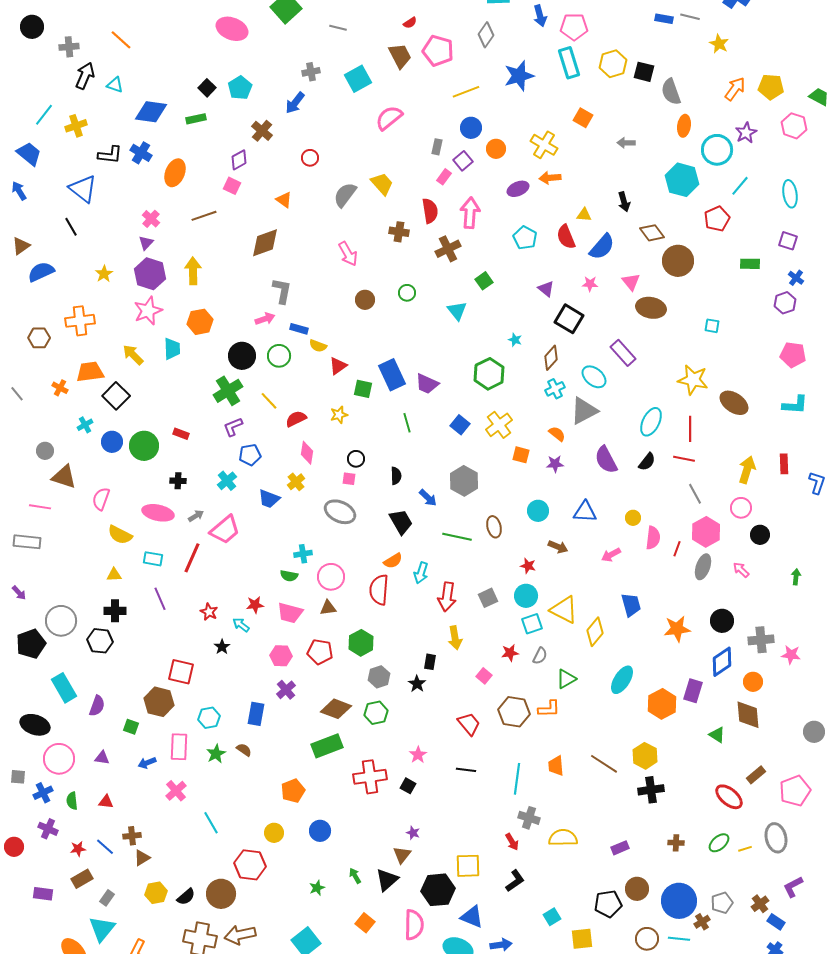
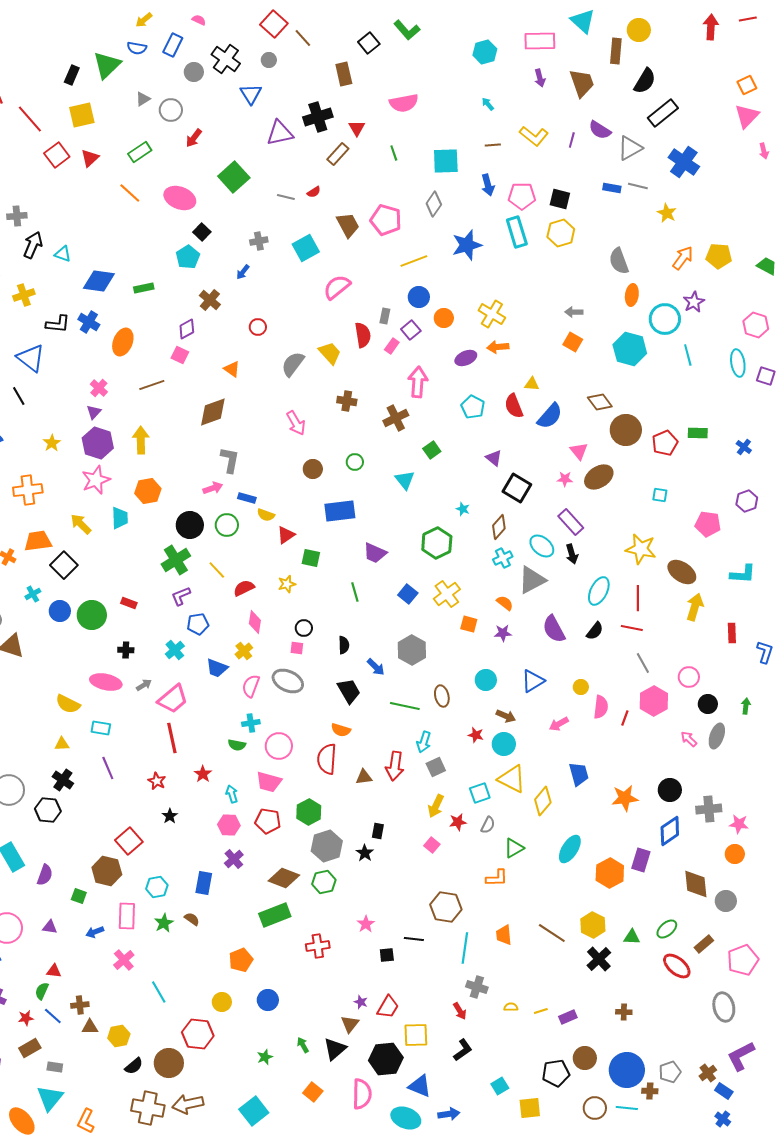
red semicircle: (410, 23) -> (314, 192), moved
orange line: (121, 40) -> (130, 193), moved
black square: (644, 72) -> (560, 199), moved
black square: (207, 88) -> (202, 232), moved
blue arrow: (295, 103) -> (243, 272), size x0.7
orange square: (583, 118) -> (573, 342), moved
pink hexagon: (794, 126) -> (756, 325), moved
cyan line: (740, 186) -> (688, 355), turned -55
black arrow: (624, 202) -> (572, 554), moved
red semicircle: (430, 211) -> (363, 335), moved
red pentagon: (717, 219) -> (665, 443), moved
purple square: (788, 241) -> (766, 376), moved
pink star: (590, 284) -> (565, 479), moved
purple hexagon: (785, 303) -> (747, 501), moved
brown ellipse: (651, 308) -> (599, 477), turned -44
pink pentagon: (793, 355) -> (708, 524), moved
blue rectangle: (392, 375) -> (340, 511), moved, turned -72
yellow arrow: (747, 470) -> (695, 607), moved
pink semicircle: (101, 499) -> (251, 686), moved
blue triangle: (585, 512) -> (533, 681), turned -35
red line: (192, 558) -> (172, 738), moved, turned -36
orange semicircle: (393, 561) -> (341, 730), turned 48
gray ellipse: (703, 567) -> (717, 736), moved
cyan arrow: (421, 573) -> (424, 742), moved
green arrow: (796, 577) -> (746, 706), moved
cyan circle: (526, 596) -> (504, 744), moved
red star: (255, 605) -> (203, 774), turned -30
brown triangle: (328, 608) -> (364, 777), moved
black cross: (115, 611) -> (63, 780), turned 35
pink trapezoid: (290, 613) -> (269, 782), moved
cyan arrow: (241, 625) -> (232, 794), moved, turned 36
yellow arrow: (455, 638) -> (436, 806), moved, turned 35
red square: (181, 672) -> (129, 841), turned 36
gray hexagon: (379, 677) -> (327, 846), size x1.4
orange circle: (753, 682) -> (735, 854), moved
brown hexagon: (514, 712) -> (446, 907), moved
red trapezoid: (469, 724) -> (388, 1007), moved, turned 70
gray circle: (814, 732) -> (726, 901), moved
green triangle: (717, 735) -> (632, 937), moved, turned -30
red cross: (370, 777) -> (318, 946), size x0.7
black square: (408, 786) -> (387, 955), moved, turned -35
black cross: (651, 790) -> (599, 959), turned -35
green semicircle: (72, 801) -> (42, 991), moved, turned 30
yellow semicircle: (563, 838) -> (511, 1007), size x0.5
green ellipse: (719, 843) -> (667, 929), moved
yellow line: (745, 849) -> (541, 1011), moved
brown triangle: (142, 858) -> (90, 1027), turned 30
purple L-shape: (793, 887) -> (741, 1056), size x1.4
yellow hexagon: (156, 893) -> (119, 1036), moved
gray rectangle: (107, 898) -> (55, 1067), turned 63
brown cross: (702, 922) -> (650, 1091), turned 35

